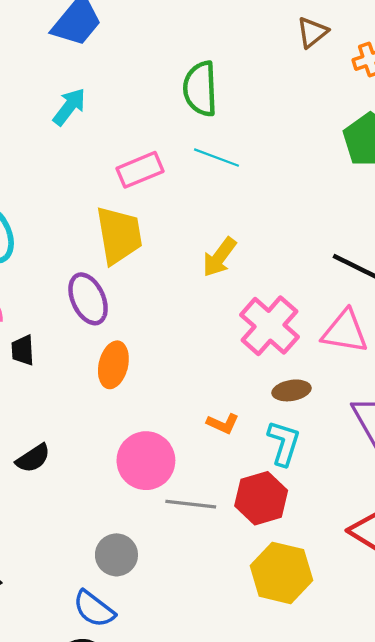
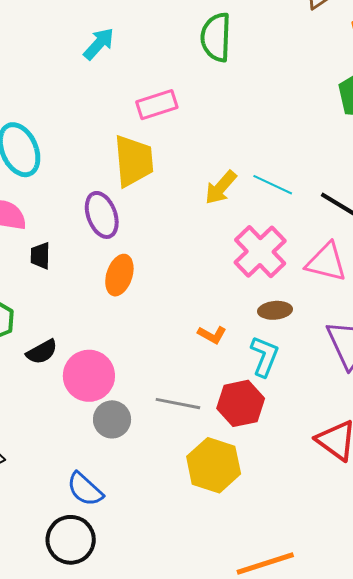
cyan line: (216, 158) -> (273, 185), moved
pink circle: (146, 461) -> (89, 376), moved
gray circle: (116, 555) -> (112, 419), moved
yellow hexagon: (281, 573) -> (214, 465), moved

